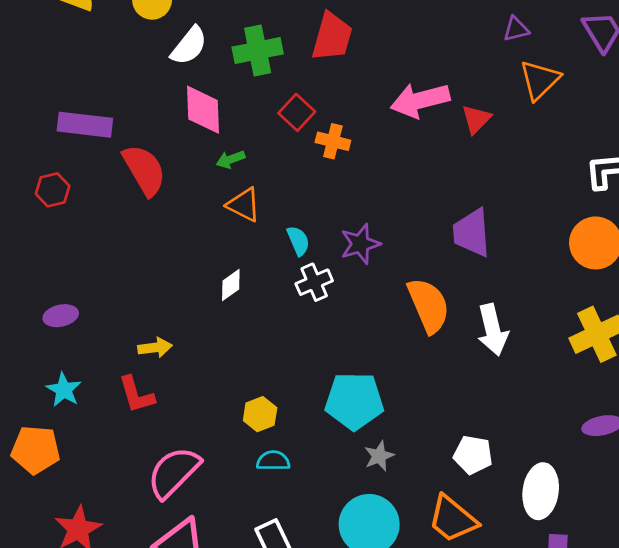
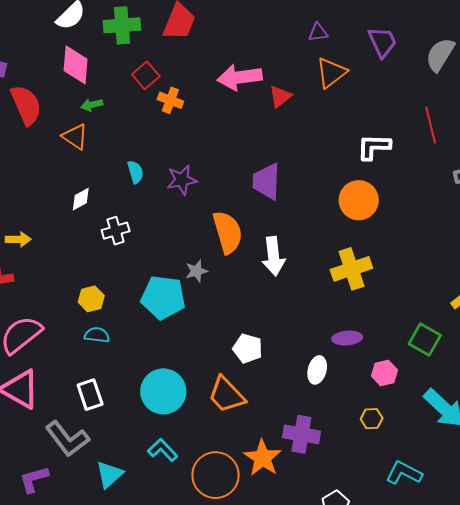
orange triangle: (244, 205) -> (75, 137), moved
white cross: (314, 282) -> (116, 231), moved
gray star: (379, 456) -> (196, 271), moved
white ellipse: (541, 491) -> (317, 370), moved, size x0.7

